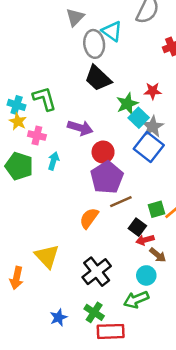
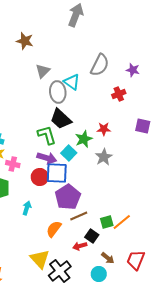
green L-shape: (45, 99) -> (47, 135), moved
cyan square: (139, 118) -> (69, 153), moved
blue square: (149, 147) -> (57, 173), moved, turned -35
red circle: (103, 152) -> (40, 177), moved
cyan arrow: (53, 161) -> (27, 208), moved
red arrow: (145, 240) -> (80, 246), moved
yellow triangle: (47, 256) -> (40, 259), moved

